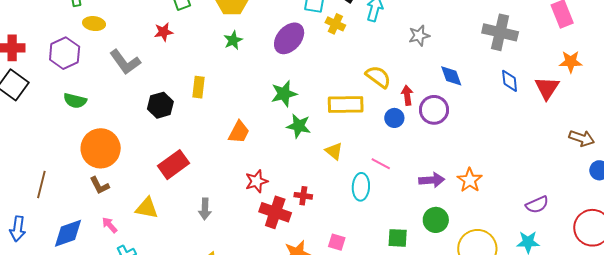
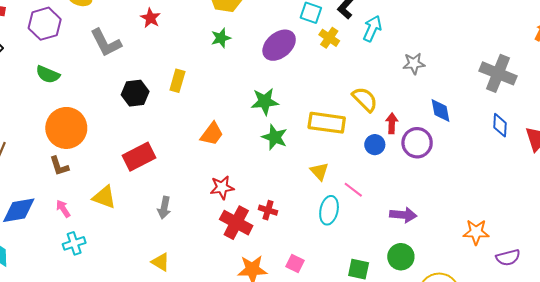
red star: (164, 32) -> (150, 18), turned 30
yellow triangle: (334, 151) -> (319, 171), moved
orange star: (470, 180) -> (476, 232), moved, turned 30

